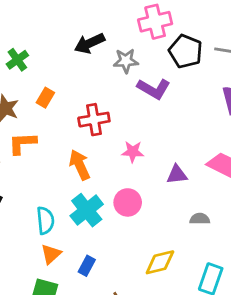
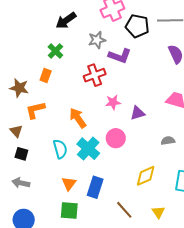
black arrow: (89, 43) -> (66, 20), moved
green cross: (17, 60) -> (55, 51), moved
red cross: (94, 120) -> (95, 75), moved
purple triangle: (177, 174) -> (138, 113), moved
cyan semicircle: (45, 220) -> (60, 149), moved
blue rectangle: (87, 266) -> (95, 187), size x1.5

